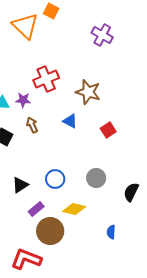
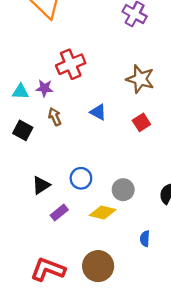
brown star: (88, 92) -> (140, 79), moved
gray circle: (96, 178) -> (123, 190), moved
brown circle: (50, 231) -> (98, 266), moved

